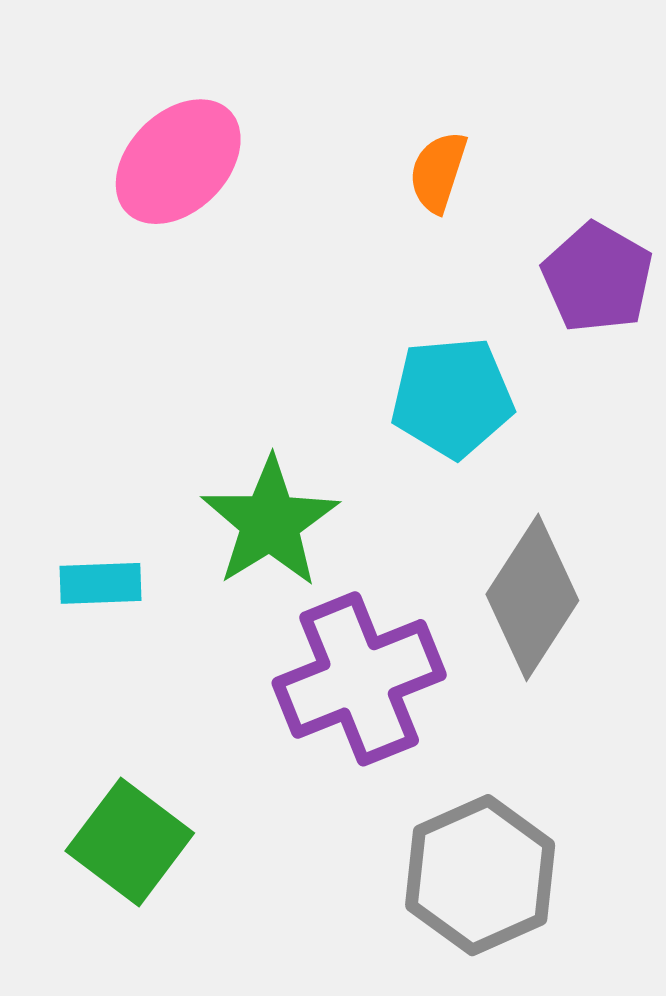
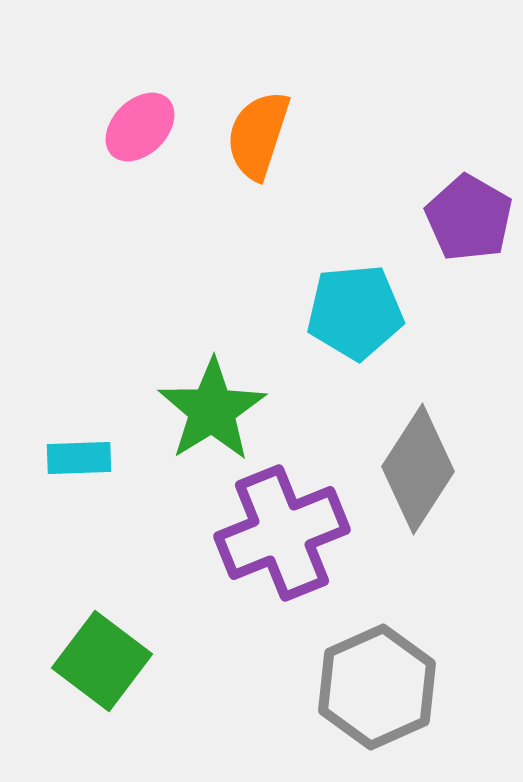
pink ellipse: (178, 162) -> (140, 127), size x0.7
orange semicircle: (438, 172) -> (258, 135), moved, size x1.4

